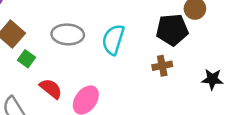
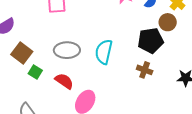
brown cross: (162, 66) -> (145, 70), turned 35
red semicircle: (51, 89) -> (64, 81), moved

